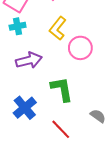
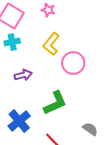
purple arrow: (29, 60) -> (23, 75), size x0.7
green L-shape: (62, 89) -> (55, 103), turned 76

